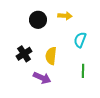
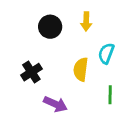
yellow arrow: (65, 16) -> (86, 21), turned 88
yellow semicircle: (51, 56) -> (81, 69), moved

